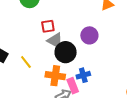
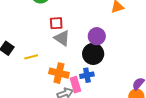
black circle: (66, 52) -> (93, 54), moved
yellow line: (26, 62) -> (31, 57), turned -72

